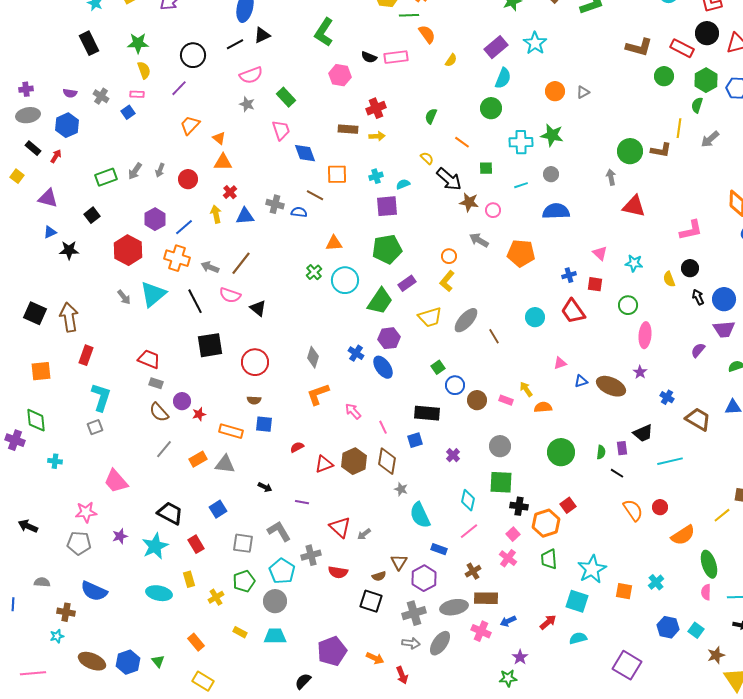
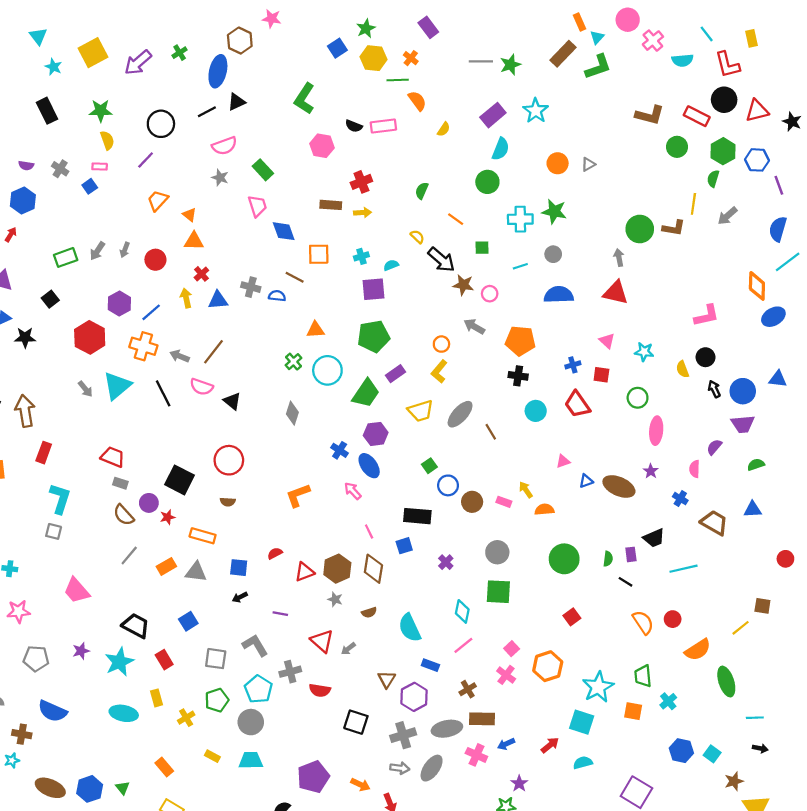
red triangle: (634, 206) -> (616, 293), moved
black square: (210, 345) -> (180, 480), moved, turned 36
gray diamond: (313, 357) -> (292, 413), moved
pink arrow: (353, 411) -> (353, 491), moved
blue square: (264, 424) -> (239, 568), moved
gray square: (95, 427) -> (54, 531), turned 35
black arrow: (265, 487) -> (240, 597), turned 128
gray star: (401, 489) -> (335, 599), moved
black cross: (519, 506) -> (518, 376), moved
pink star: (86, 512) -> (18, 611), moved
orange hexagon: (546, 523) -> (548, 666), moved
green trapezoid: (549, 559) -> (643, 676), moved
brown semicircle: (379, 576) -> (369, 612), moved
pink semicircle: (706, 592) -> (695, 469), moved

